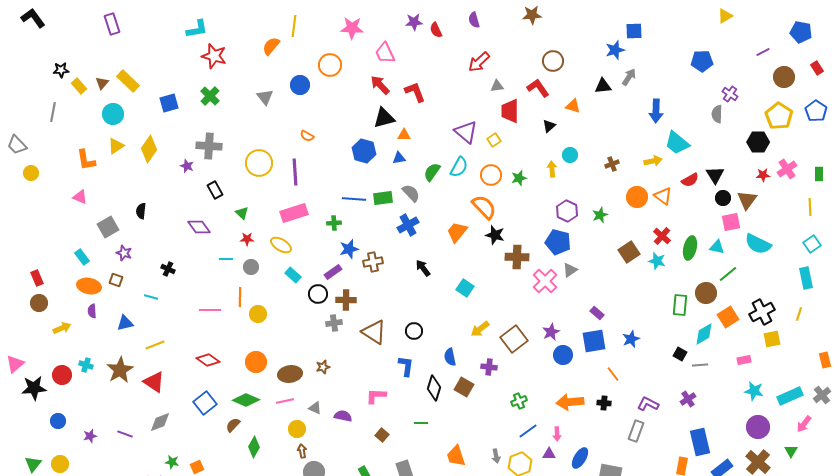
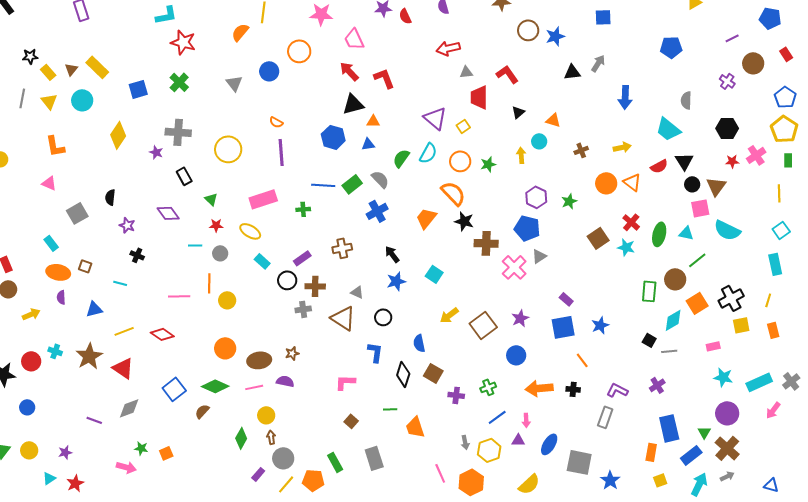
blue star: (615, 50) -> (555, 36), moved
brown circle: (553, 61) -> (528, 30), moved
red arrow: (479, 62) -> (448, 48), turned 30
purple cross: (730, 94) -> (727, 81), moved
orange triangle: (573, 106) -> (553, 120), moved
yellow pentagon: (779, 116) -> (784, 129), moved
cyan trapezoid: (677, 143) -> (668, 129), moved
yellow triangle: (116, 146) -> (49, 101), moved, turned -36
purple line: (295, 172) -> (281, 152), moved
green rectangle: (383, 198) -> (352, 184), turned -30
blue star: (349, 249) -> (396, 281), moved
purple star: (124, 253) -> (127, 225), moved
blue circle: (563, 355) -> (516, 355), moved
red diamond: (208, 360) -> (162, 334), moved
orange rectangle: (825, 360) -> (773, 330), moved
purple cross: (489, 367) -> (456, 395), moved
gray triangle: (315, 408) -> (357, 292), moved
purple semicircle: (343, 416) -> (285, 381), moved
purple star: (90, 436) -> (65, 452), moved
green diamond: (254, 447) -> (241, 438), moved
green triangle: (791, 451) -> (704, 432), moved
orange trapezoid: (456, 456) -> (415, 427), moved

